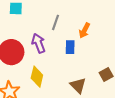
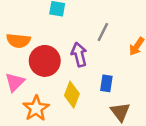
blue rectangle: (70, 47) -> (106, 83), moved

